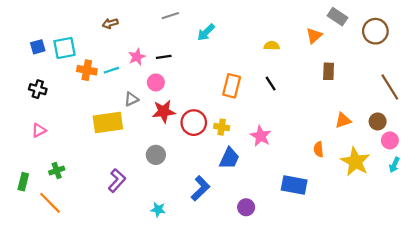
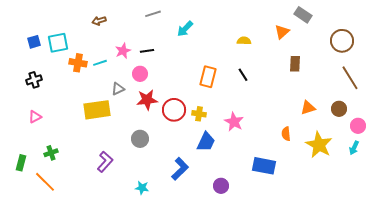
brown circle: (375, 31) -> (342, 41), moved
black cross: (38, 89) -> (34, 80), turned -35
pink circle: (390, 140) -> (358, 126), moved

